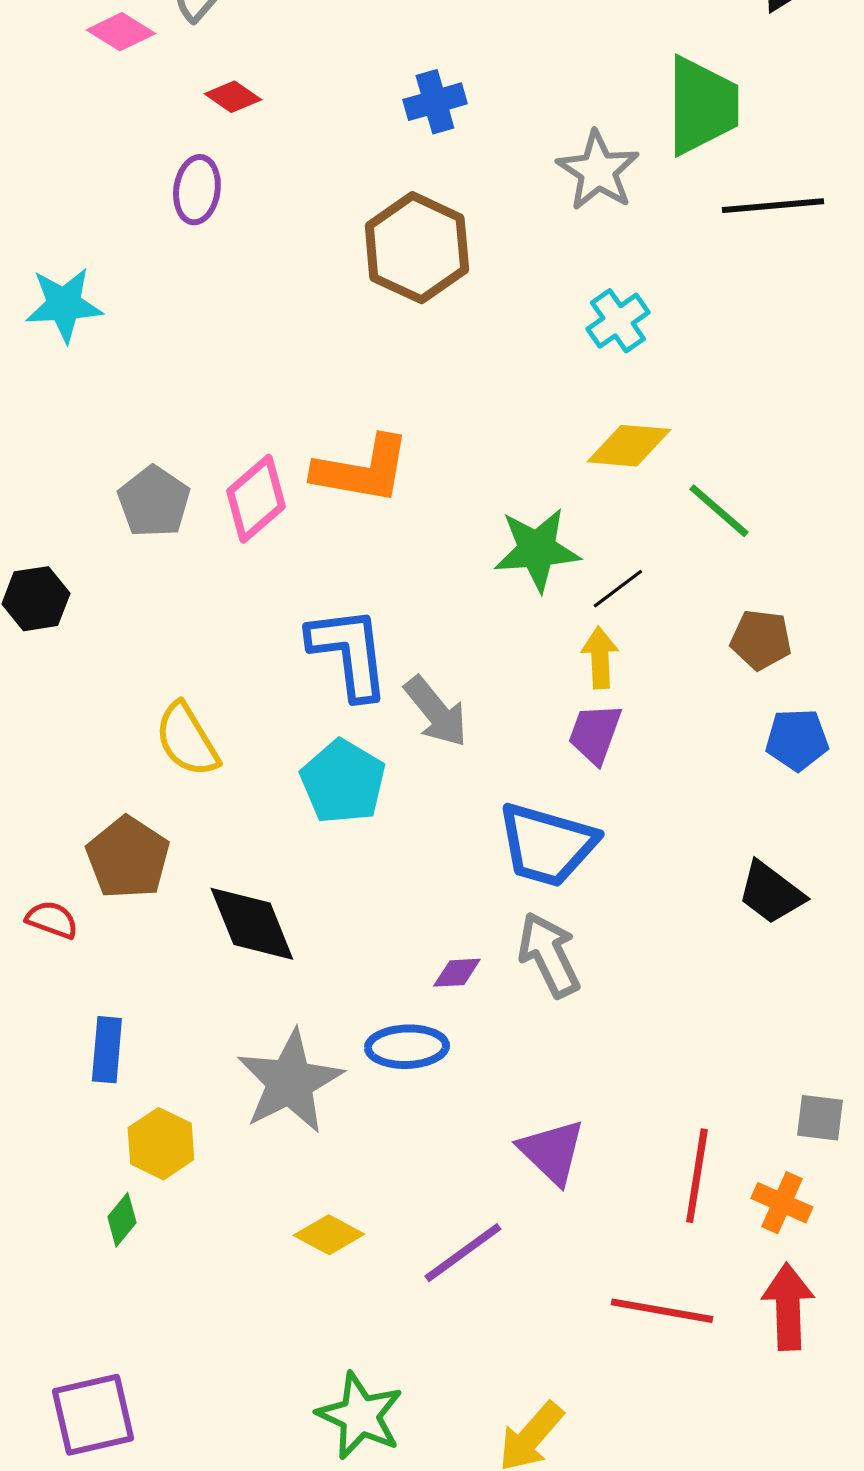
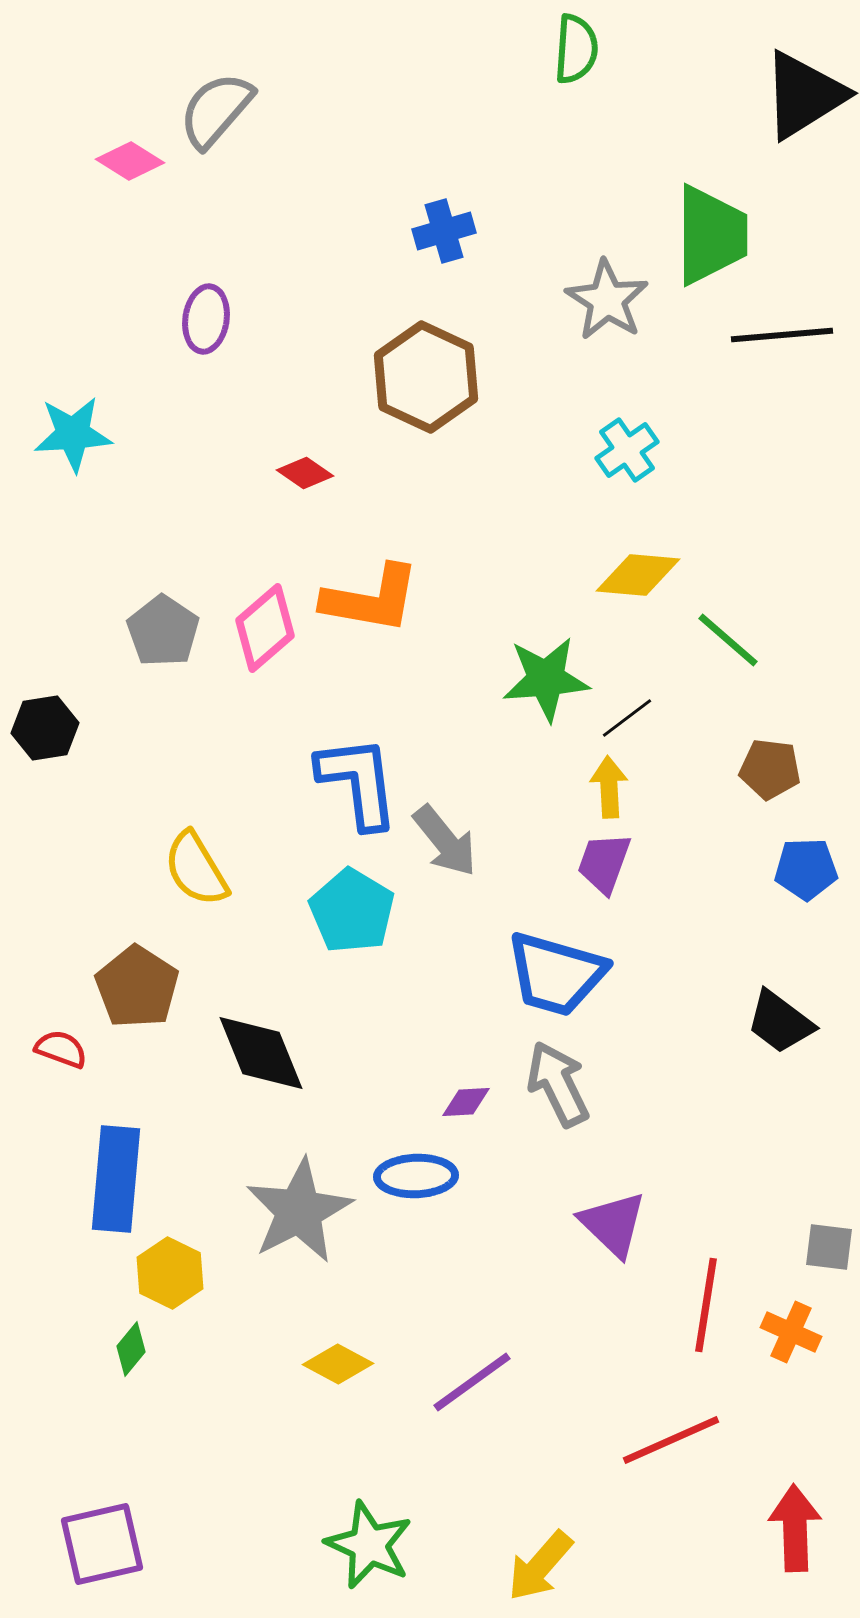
red diamond: (233, 97) -> (305, 473), moved
blue rectangle: (107, 1050) -> (116, 1179), size x1.6
purple triangle: (552, 1152) -> (613, 1224), moved
red arrow: (788, 1307) -> (795, 1528), moved
red line: (662, 1311) -> (671, 1440), turned -34

